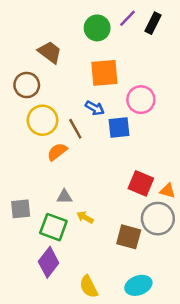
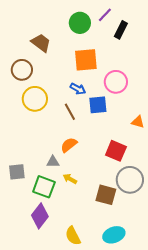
black rectangle: (153, 23) -> (121, 30), moved
brown line: (75, 129) -> (70, 112), moved
orange semicircle: (57, 152) -> (69, 145), moved
orange triangle: (168, 191) -> (138, 122), moved

